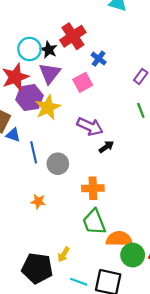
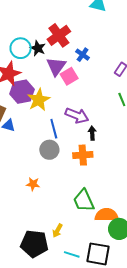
purple triangle: (50, 73) -> (56, 66), moved
black arrow: (106, 147) -> (92, 133), turned -56
blue line: (34, 152) -> (54, 129), moved
orange cross: (93, 188) -> (83, 155), moved

